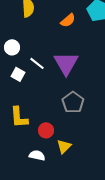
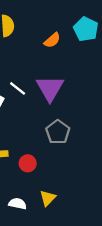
yellow triangle: (64, 146) -> (48, 198), moved
white semicircle: (37, 155) -> (18, 204), moved

